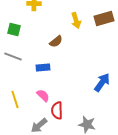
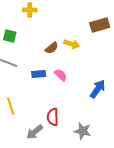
yellow arrow: (76, 20) -> (72, 44), moved, turned -56
pink semicircle: (43, 95) -> (61, 75), moved

